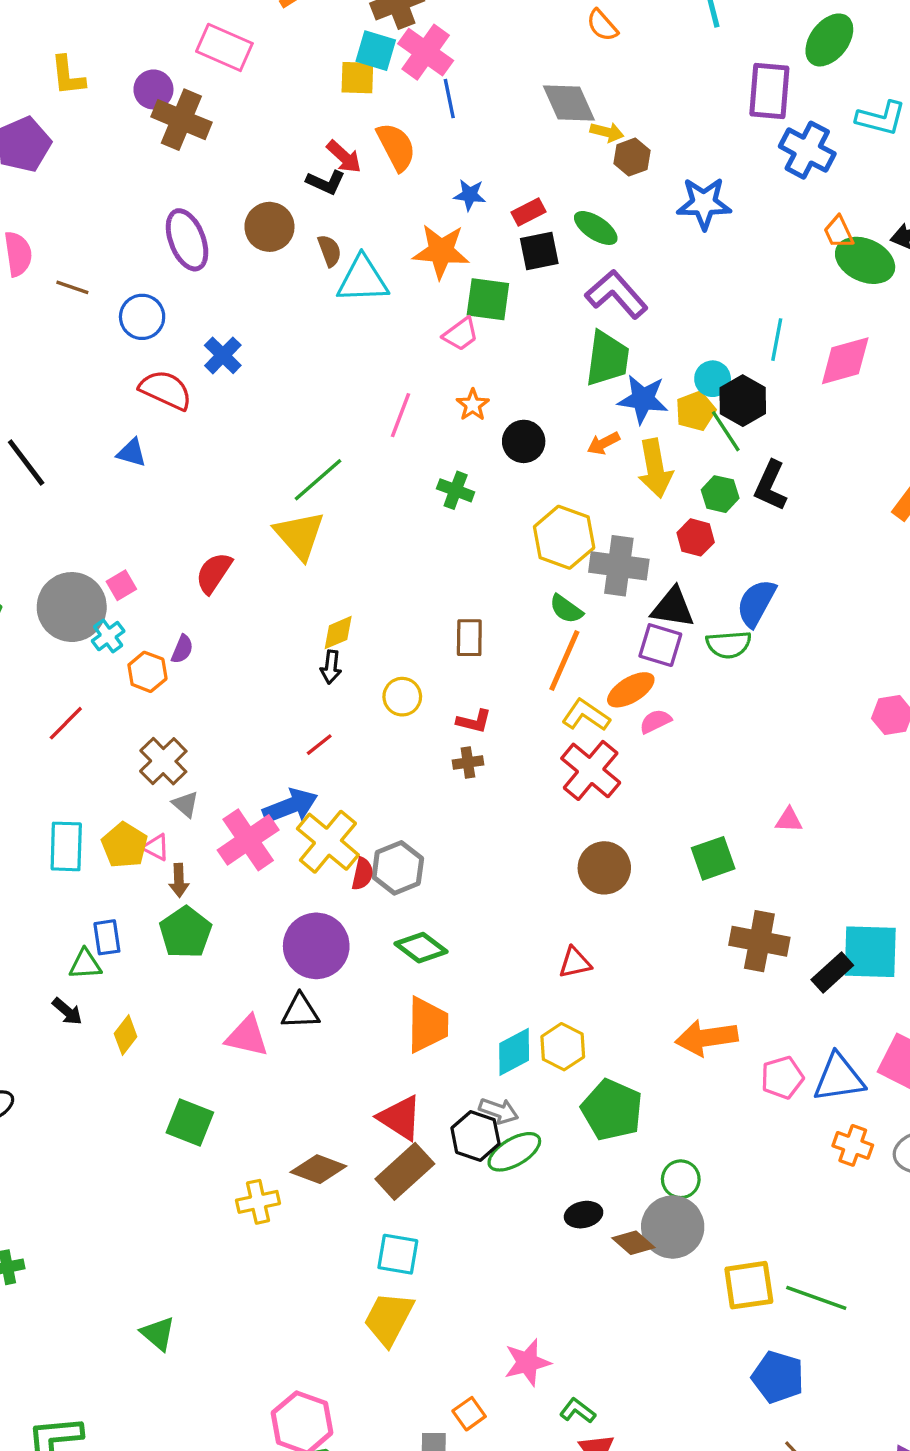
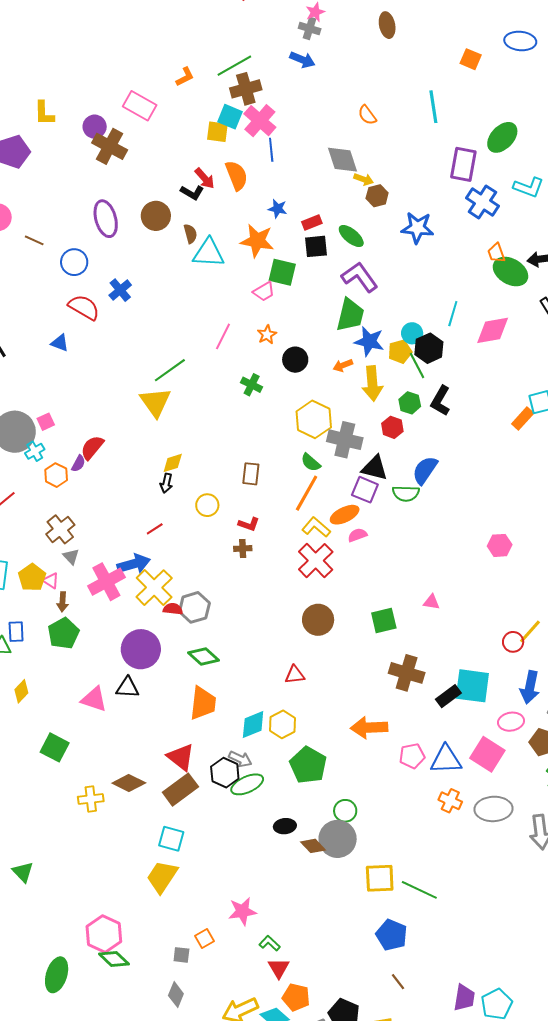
red semicircle: (214, 573) -> (92, 448), moved
red semicircle: (362, 874) -> (173, 609), turned -102

